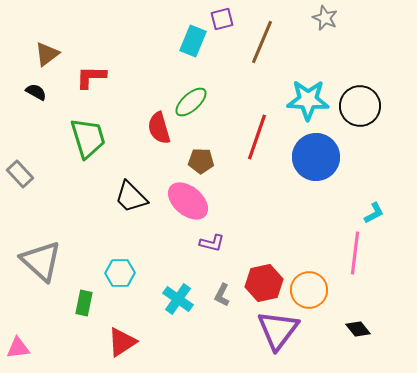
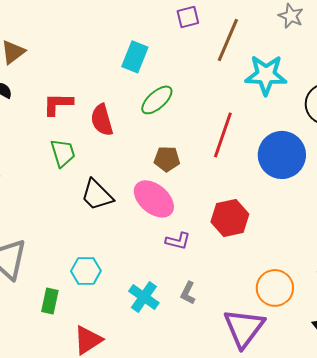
cyan rectangle: (193, 41) -> (135, 57), moved
red L-shape: (91, 77) -> (58, 104), moved
cyan star: (308, 100) -> (266, 75), moved
red semicircle: (159, 128) -> (102, 120), moved
green trapezoid: (88, 138) -> (63, 153), moved, size x0.7
red hexagon: (264, 283) -> (230, 218), moved

